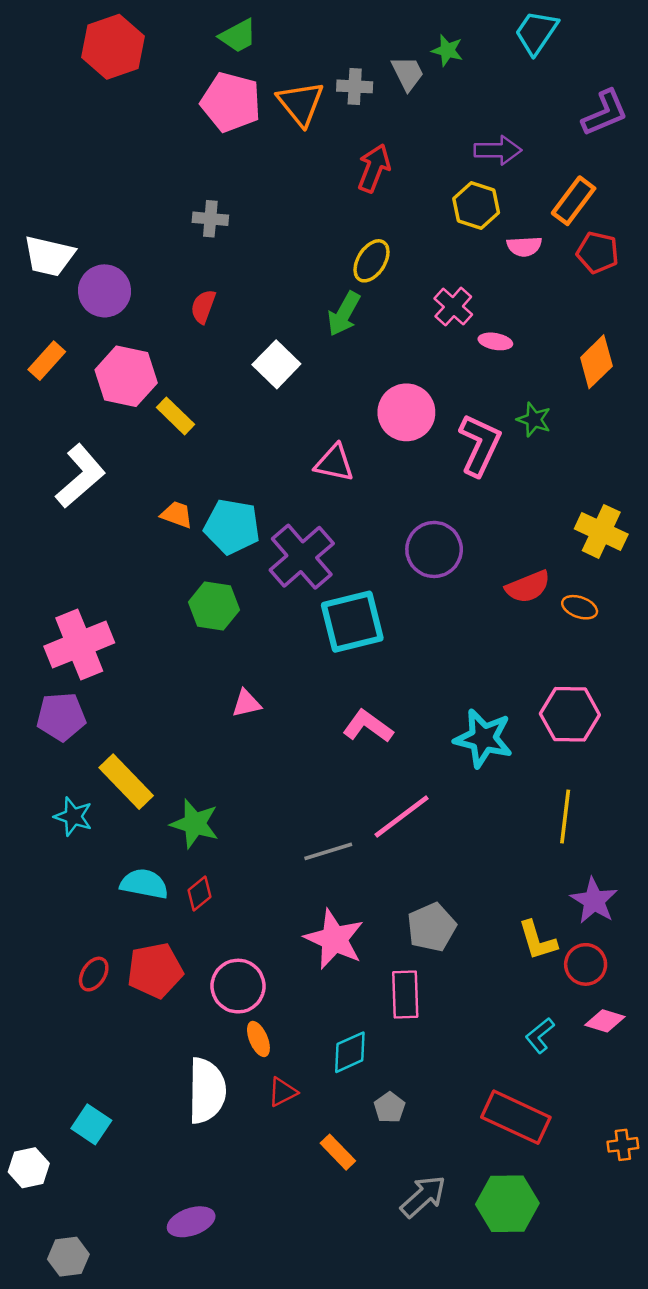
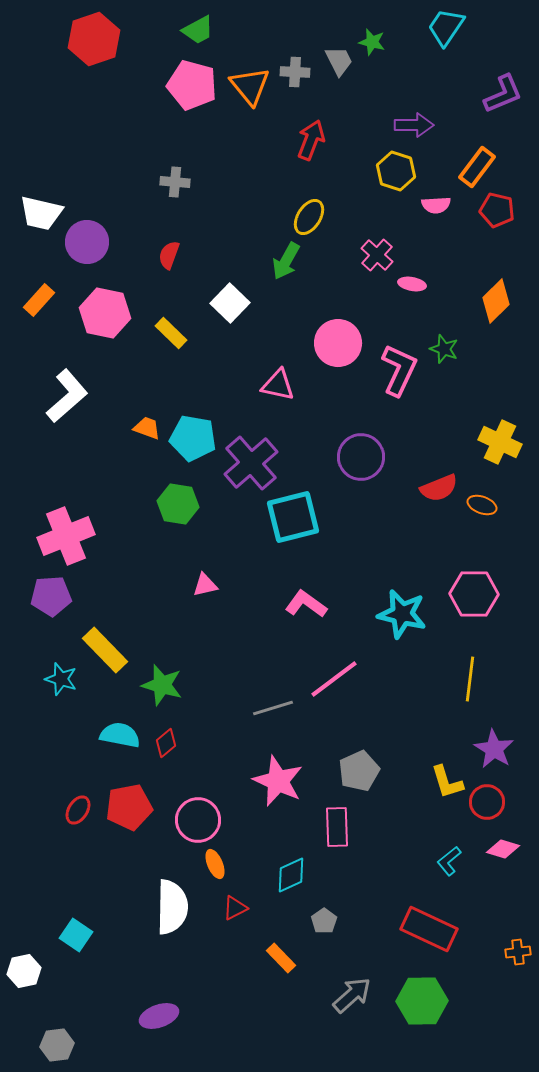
yellow rectangle: (175, 416) -> (171, 333), moved

